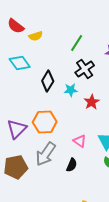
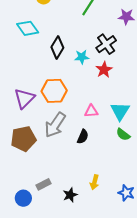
black cross: (85, 69) -> (106, 44), moved
pink triangle: (80, 141) -> (91, 111), turned -40

